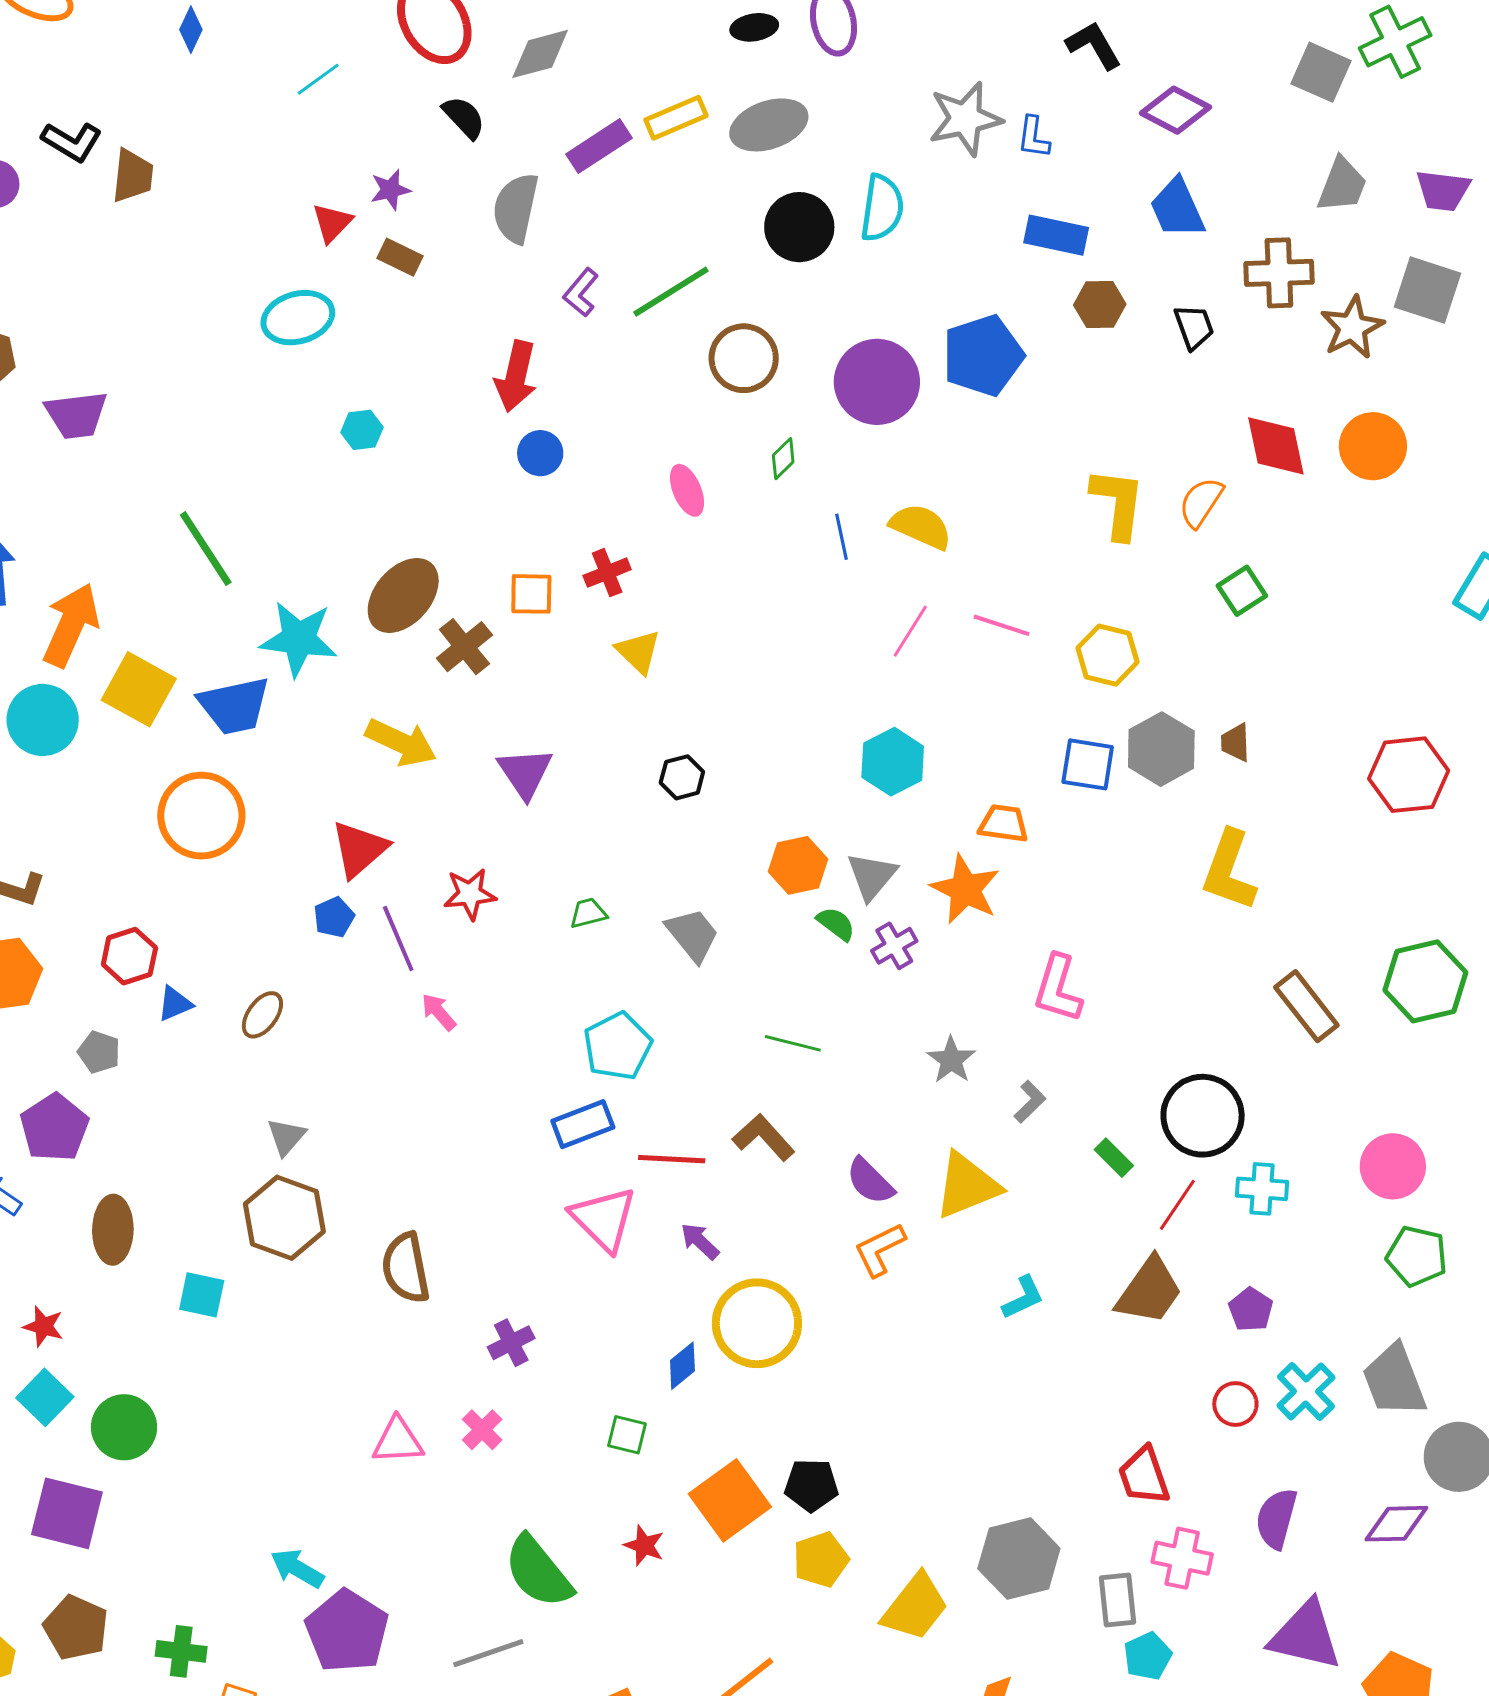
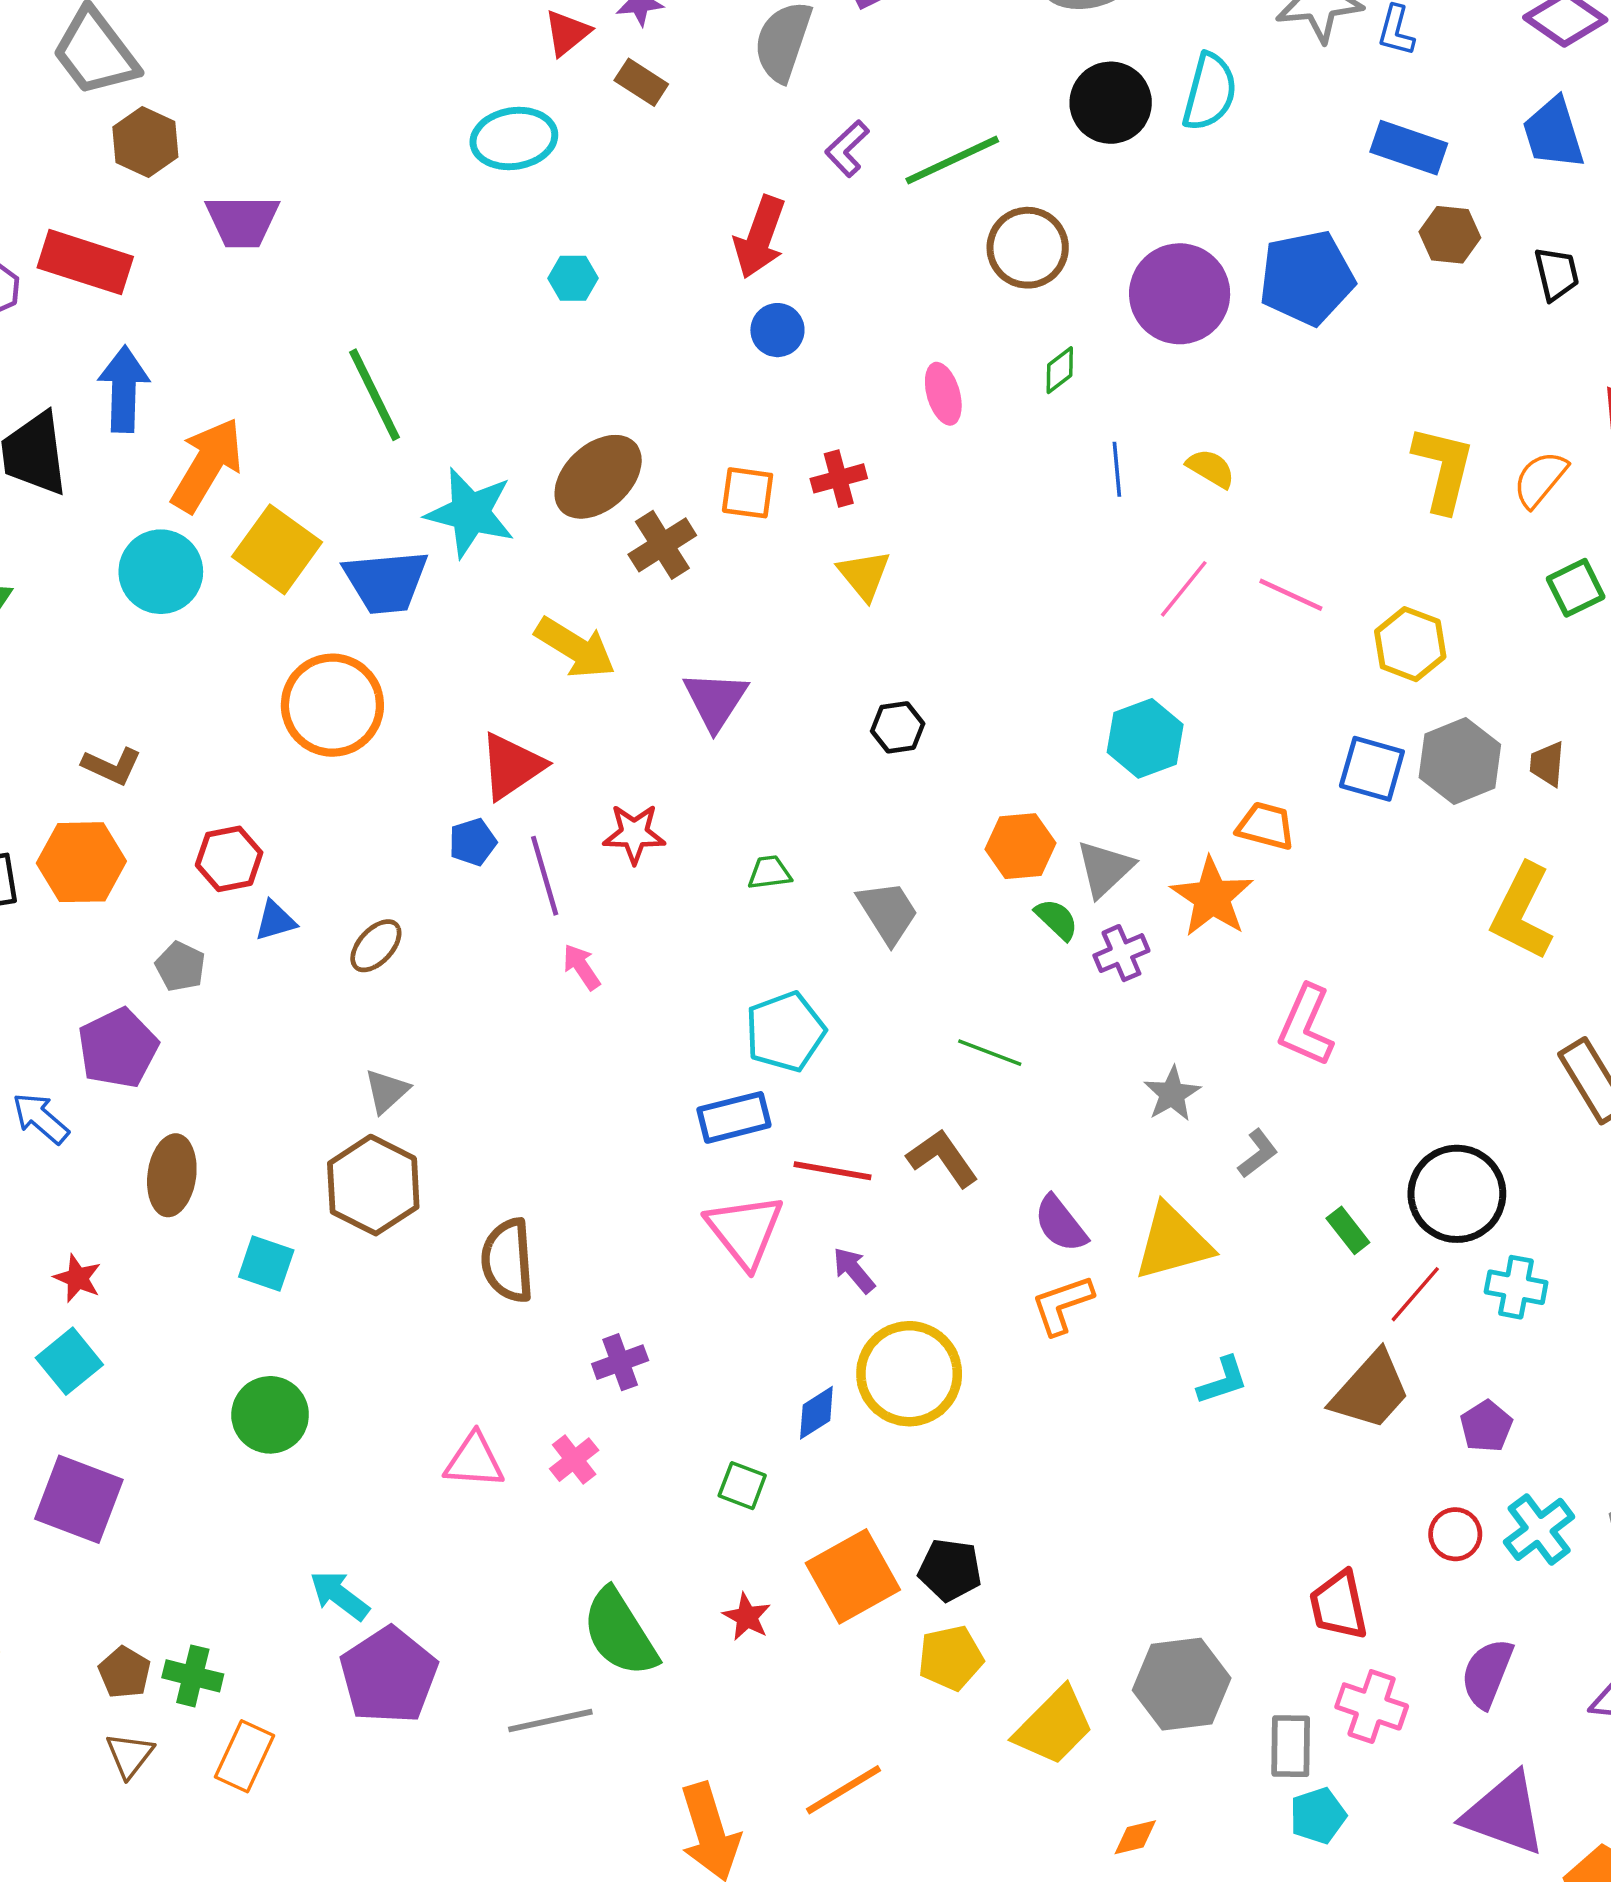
yellow semicircle: (921, 526) -> (1211, 468), size x0.7
green circle: (124, 1427) -> (270, 1415), moved
brown pentagon: (76, 1628) -> (125, 1672), moved, size x0.7

